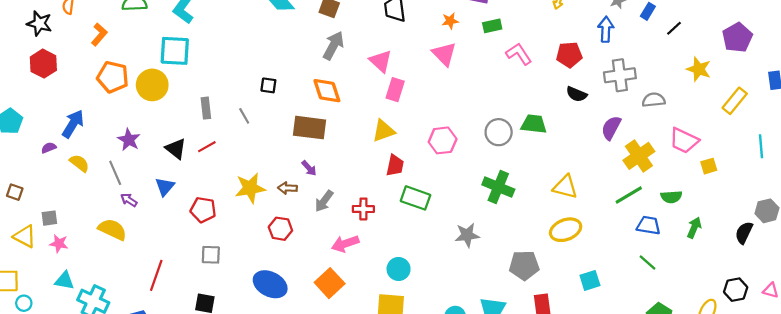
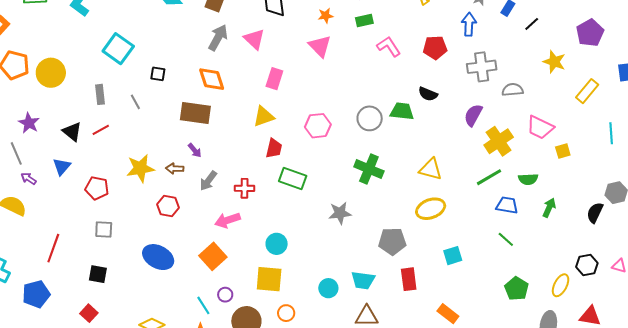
cyan square: (175, 51) -> (118, 49), moved, turned 32
pink triangle: (381, 61) -> (254, 39), moved
black semicircle: (577, 94) -> (428, 94), moved

